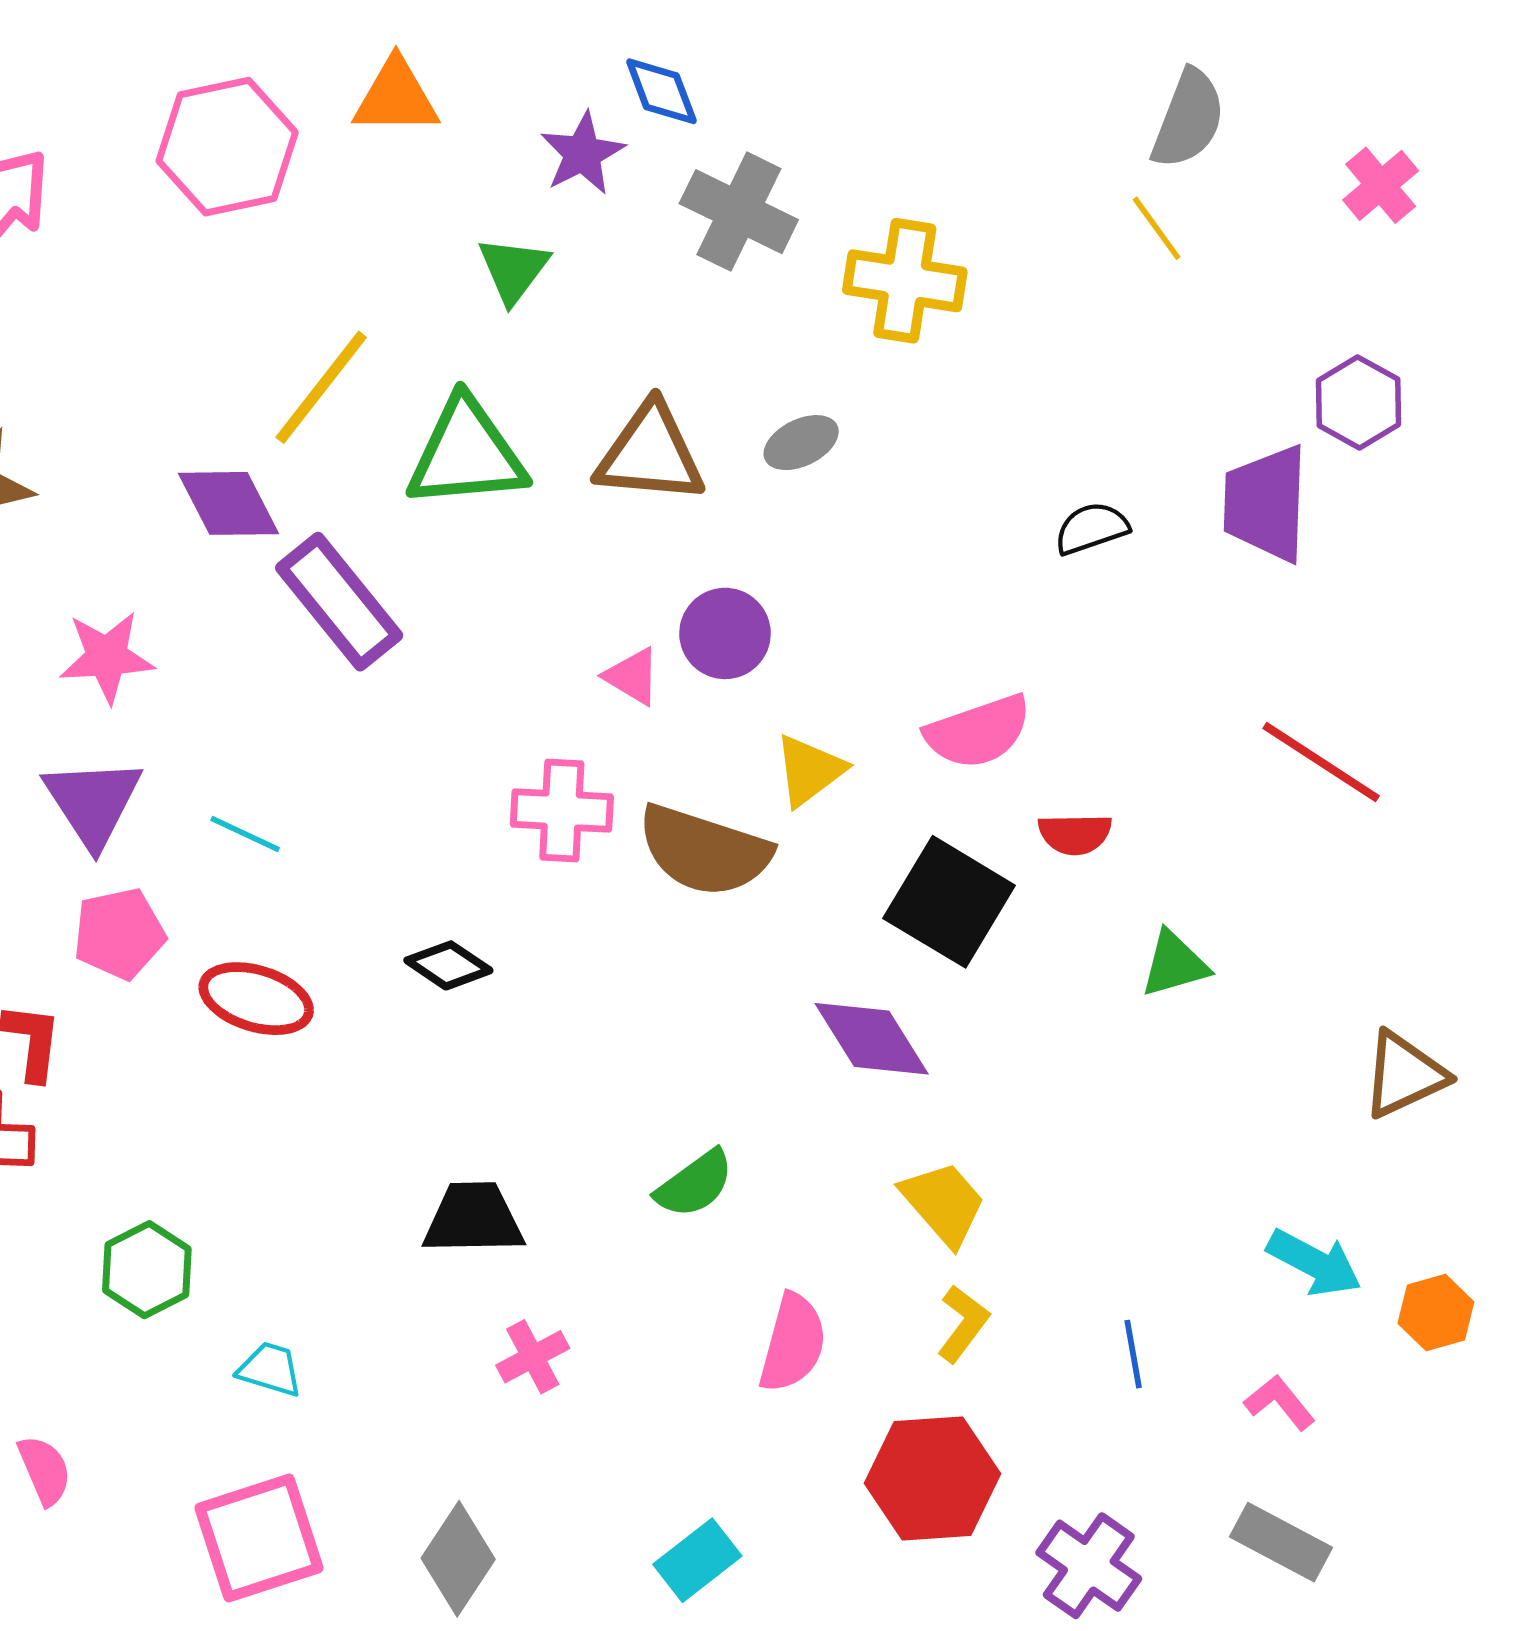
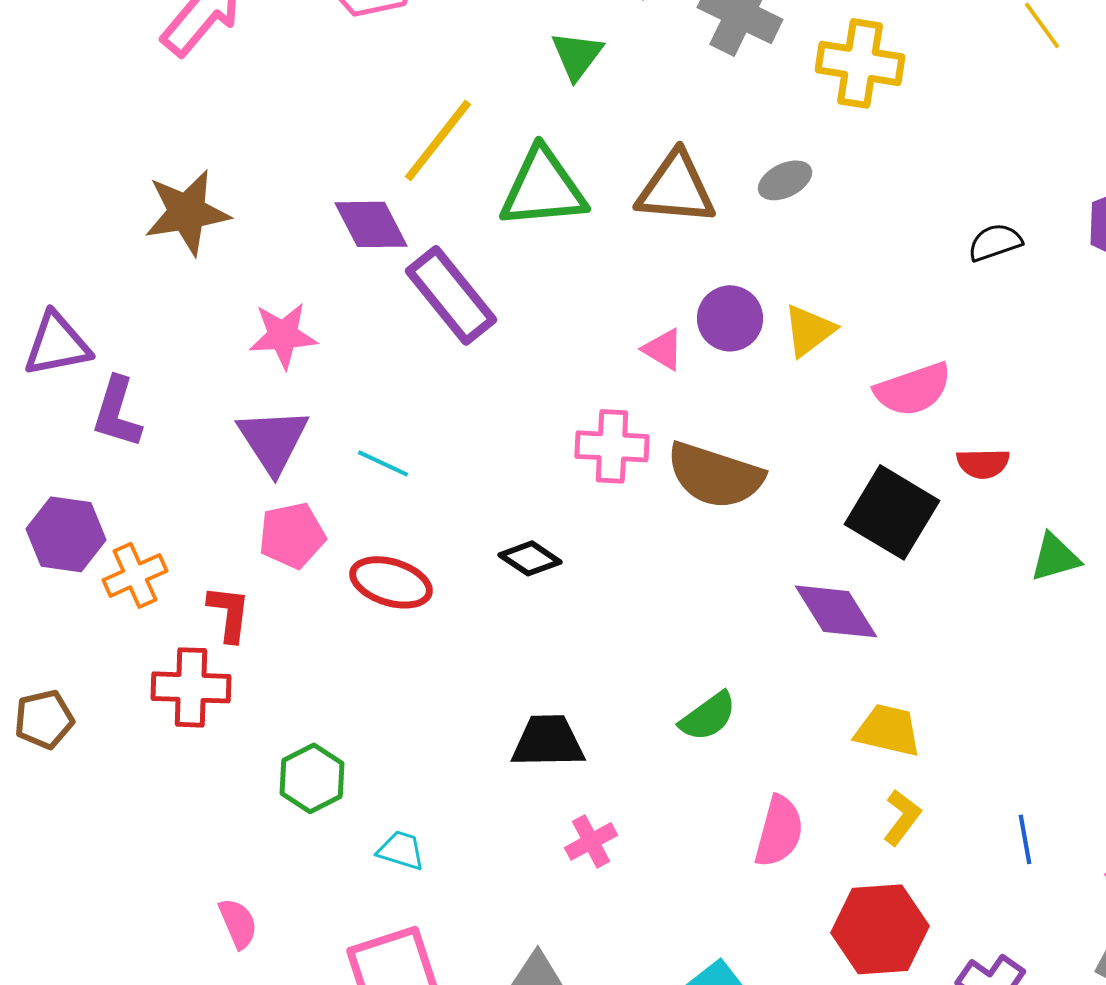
yellow triangle: (809, 770) -> (809, 330), moved
yellow trapezoid: (944, 1203) -> (888, 730), turned -36

